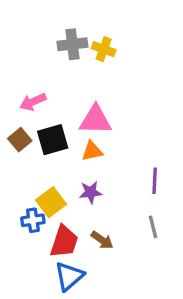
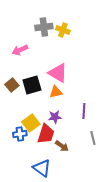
pink arrow: (33, 102) -> (20, 50), moved
pink triangle: (95, 120) -> (58, 73), turned 30
purple line: (155, 181) -> (84, 111), moved
red trapezoid: (64, 242) -> (46, 134), moved
blue triangle: (69, 276) -> (42, 168), turned -42

